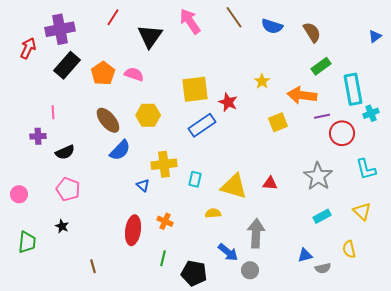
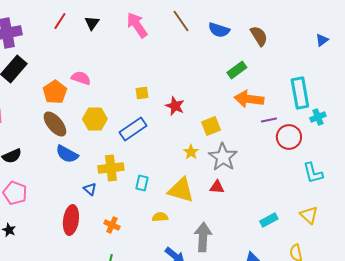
black triangle: (150, 36) -> (92, 23), moved, size x0.6
green rectangle: (321, 66) -> (237, 70), moved
orange pentagon: (103, 73) -> (55, 92), moved
yellow star: (262, 81) -> (191, 152), moved
yellow square: (195, 89) -> (142, 93), size x0.5
yellow square: (278, 122) -> (211, 126), moved
blue rectangle: (202, 125) -> (133, 129), moved
blue semicircle: (120, 150) -> (67, 154), turned 75
gray star: (318, 176) -> (223, 157), moved
red ellipse: (133, 230) -> (71, 220), moved

